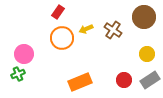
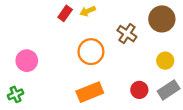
yellow arrow: (86, 29) -> (88, 11), moved
orange circle: (62, 38) -> (91, 52), moved
green cross: (18, 74) -> (16, 94), moved

